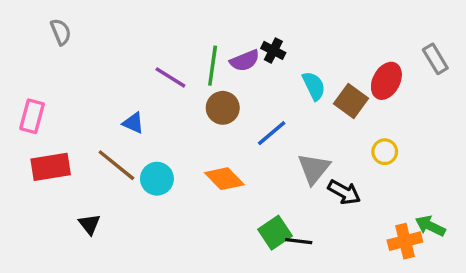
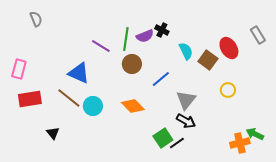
red ellipse: (386, 81) -> (229, 48), turned -60
blue triangle: (133, 123) -> (79, 73), size x1.6
black arrow: (344, 192) -> (186, 121), moved
black line: (299, 241) -> (177, 143), turned -42

